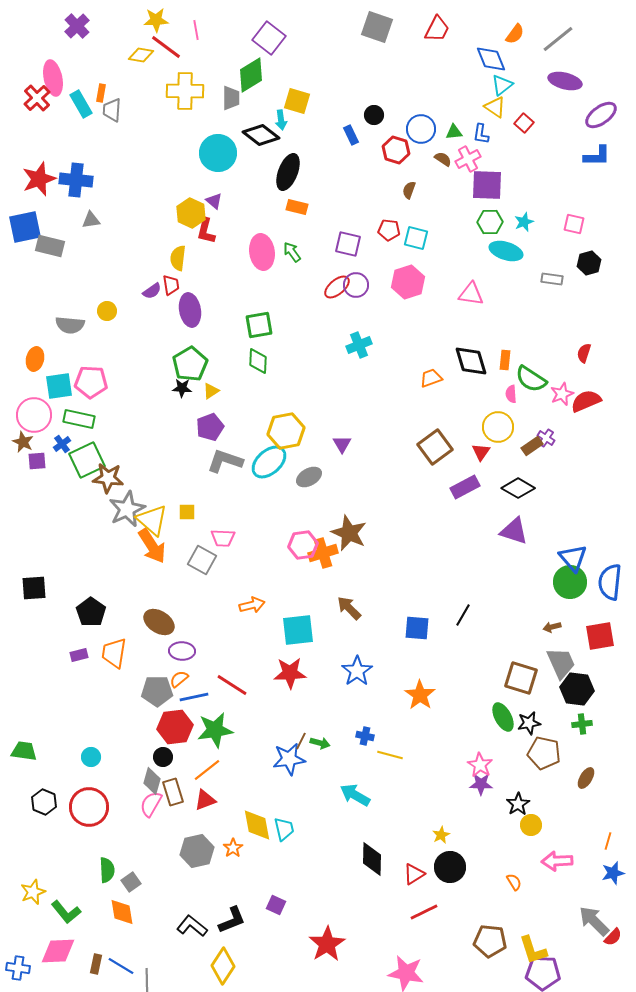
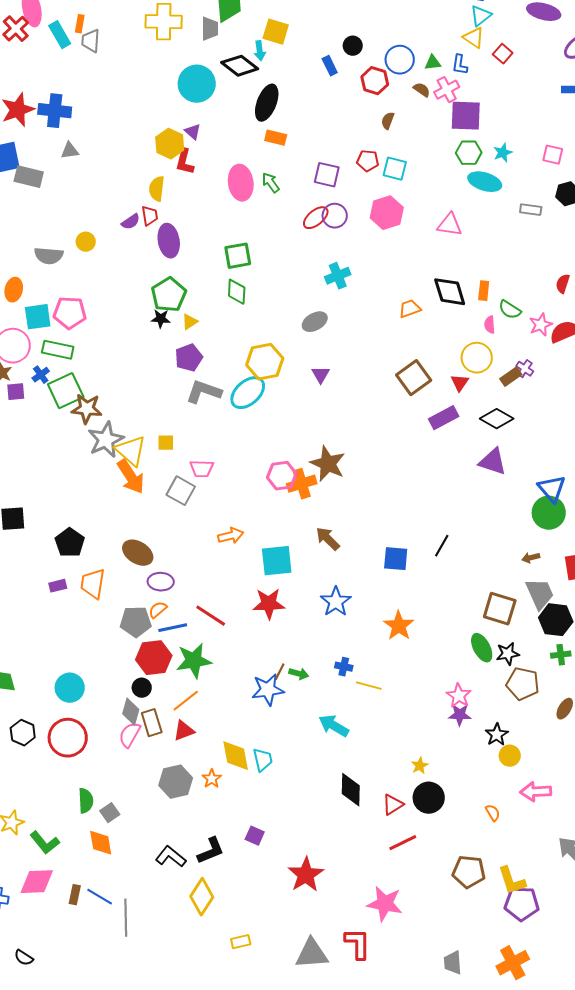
green semicircle: (531, 379) -> (510, 310), size x0.7
gray ellipse: (309, 477) -> (315, 322), moved
cyan circle: (91, 757) -> (70, 688), size x1.5

